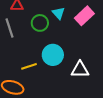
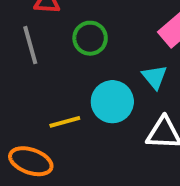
cyan triangle: (59, 13) -> (155, 77), moved

